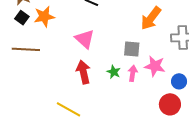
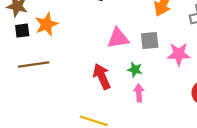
black square: (22, 18) -> (22, 31), turned -32
pink triangle: (85, 39) -> (118, 38), moved, turned -40
pink arrow: (133, 73) -> (139, 93), moved

